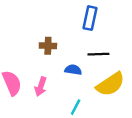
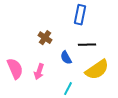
brown cross: (48, 46) -> (45, 38), turned 32
blue semicircle: (73, 70) -> (66, 58), turned -128

